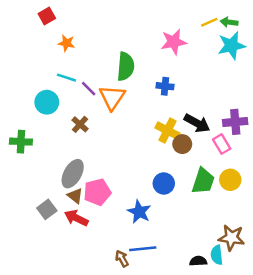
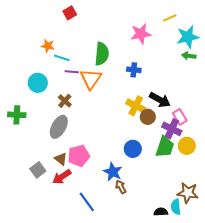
red square: (47, 16) -> (70, 13), moved
green arrow: (229, 22) -> (189, 56), moved
orange star: (66, 43) -> (48, 46), moved
cyan line: (66, 78) -> (62, 58), moved
purple line: (89, 89) -> (72, 72), turned -40
purple cross: (235, 122) -> (172, 129), moved, turned 30
gray ellipse: (73, 174) -> (59, 127), moved
red arrow: (76, 218) -> (62, 177), turned -60
blue line: (143, 249) -> (87, 202), moved, turned 60
brown arrow: (122, 259) -> (121, 187), moved

